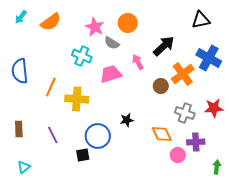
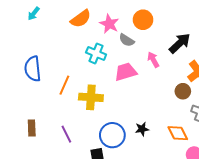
orange semicircle: (51, 22) -> (81, 19), moved
brown circle: (161, 86) -> (183, 91), moved
black star: (127, 120) -> (142, 129), moved

